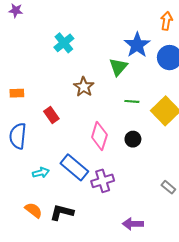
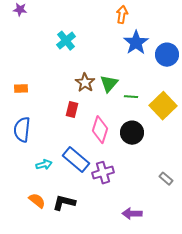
orange arrow: (166, 21) -> (122, 15), moved
green triangle: (118, 67) -> (109, 84), moved
red rectangle: (51, 115) -> (72, 110), moved, turned 49
black circle: (133, 139) -> (132, 133), size x1.5

